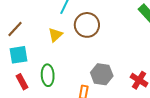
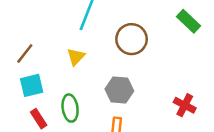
brown circle: (87, 25) -> (132, 39), moved
gray hexagon: (102, 74) -> (119, 90), moved

